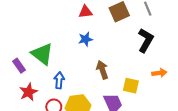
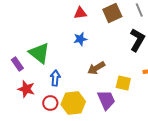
brown arrow: (102, 70) -> (96, 68), turned -102
red star: (28, 92) -> (26, 89), turned -30

